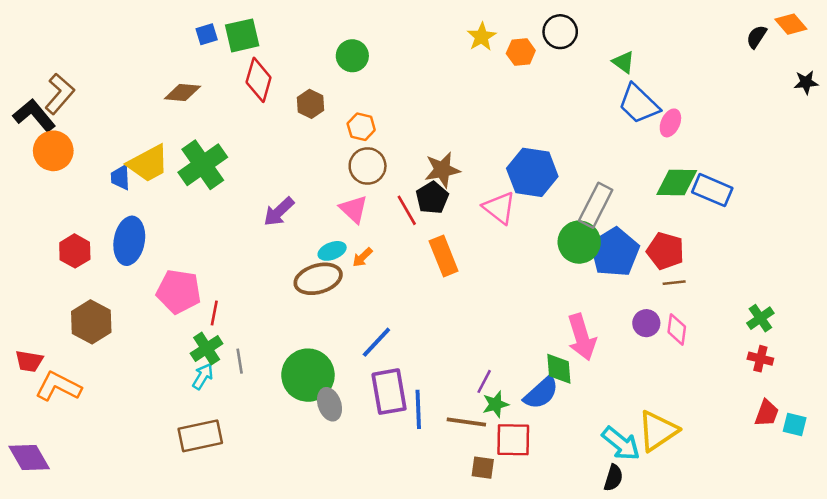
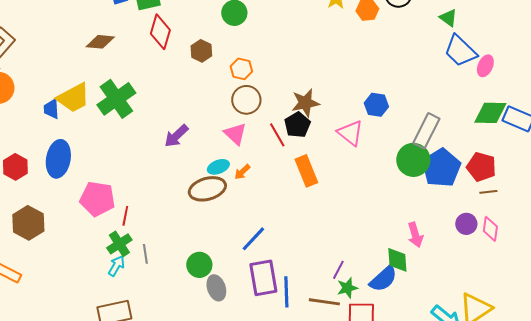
blue hexagon: (532, 172) -> (376, 105), size x0.6
pink arrow: (582, 337) -> (415, 235), size x0.7
green circle: (308, 375) -> (199, 265), size x0.6

